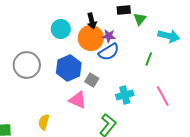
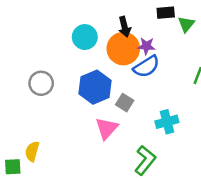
gray circle: (27, 65) -> (41, 83), size x0.7
pink triangle: (78, 100) -> (107, 128), turned 48
yellow semicircle: (44, 122) -> (32, 151), moved

